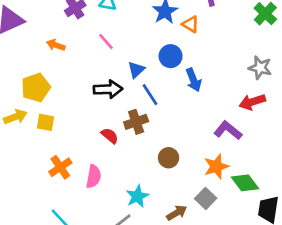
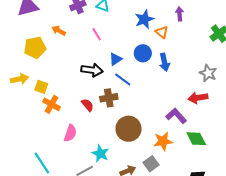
blue arrow: (194, 80) -> (164, 62), moved
yellow pentagon: (36, 88) -> (35, 48), moved
blue line: (150, 95) -> (123, 79), turned -30
brown circle: (169, 158) -> (129, 129), size x1.6
orange cross: (60, 167) -> (51, 104), moved, turned -36
green diamond: (245, 183) -> (196, 139), moved
cyan star: (137, 196) -> (100, 154), turned -30

